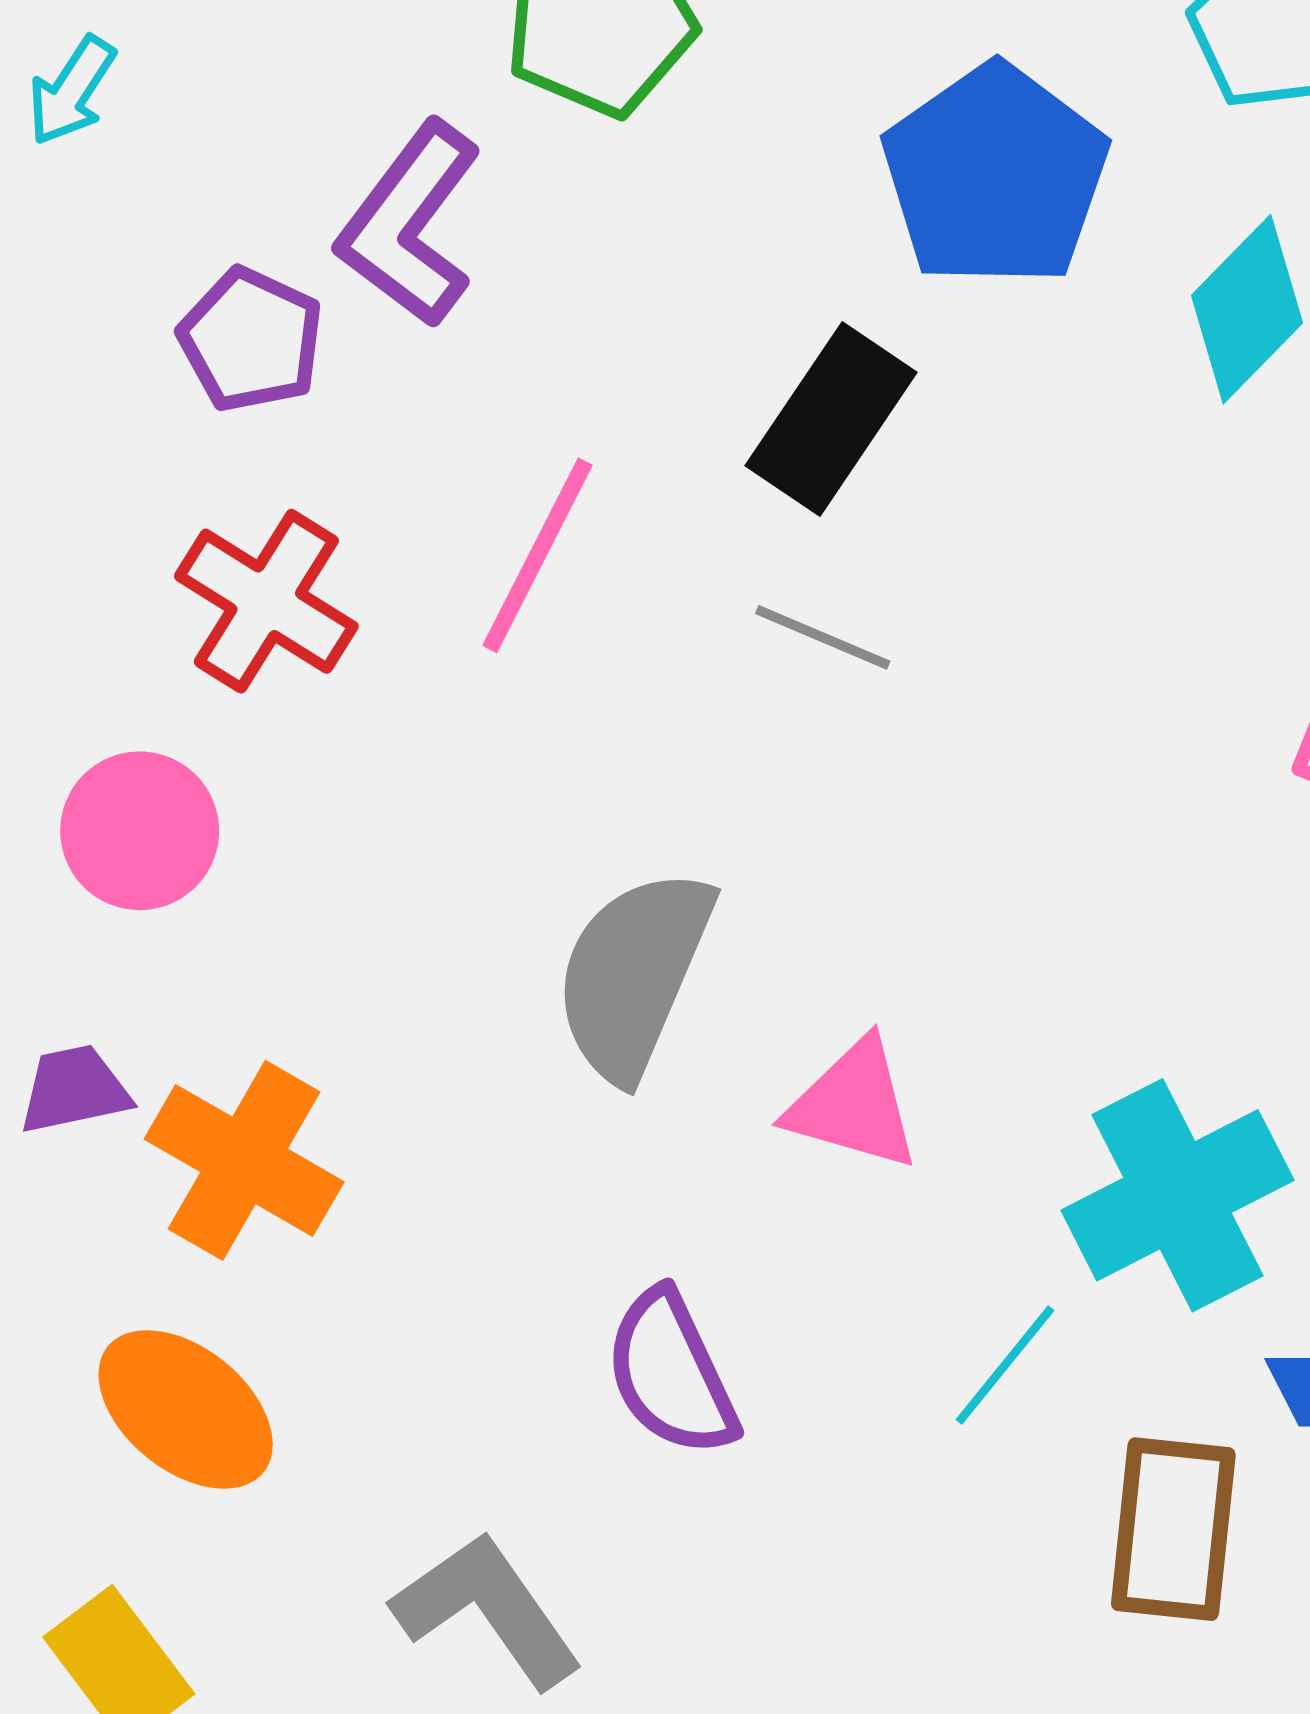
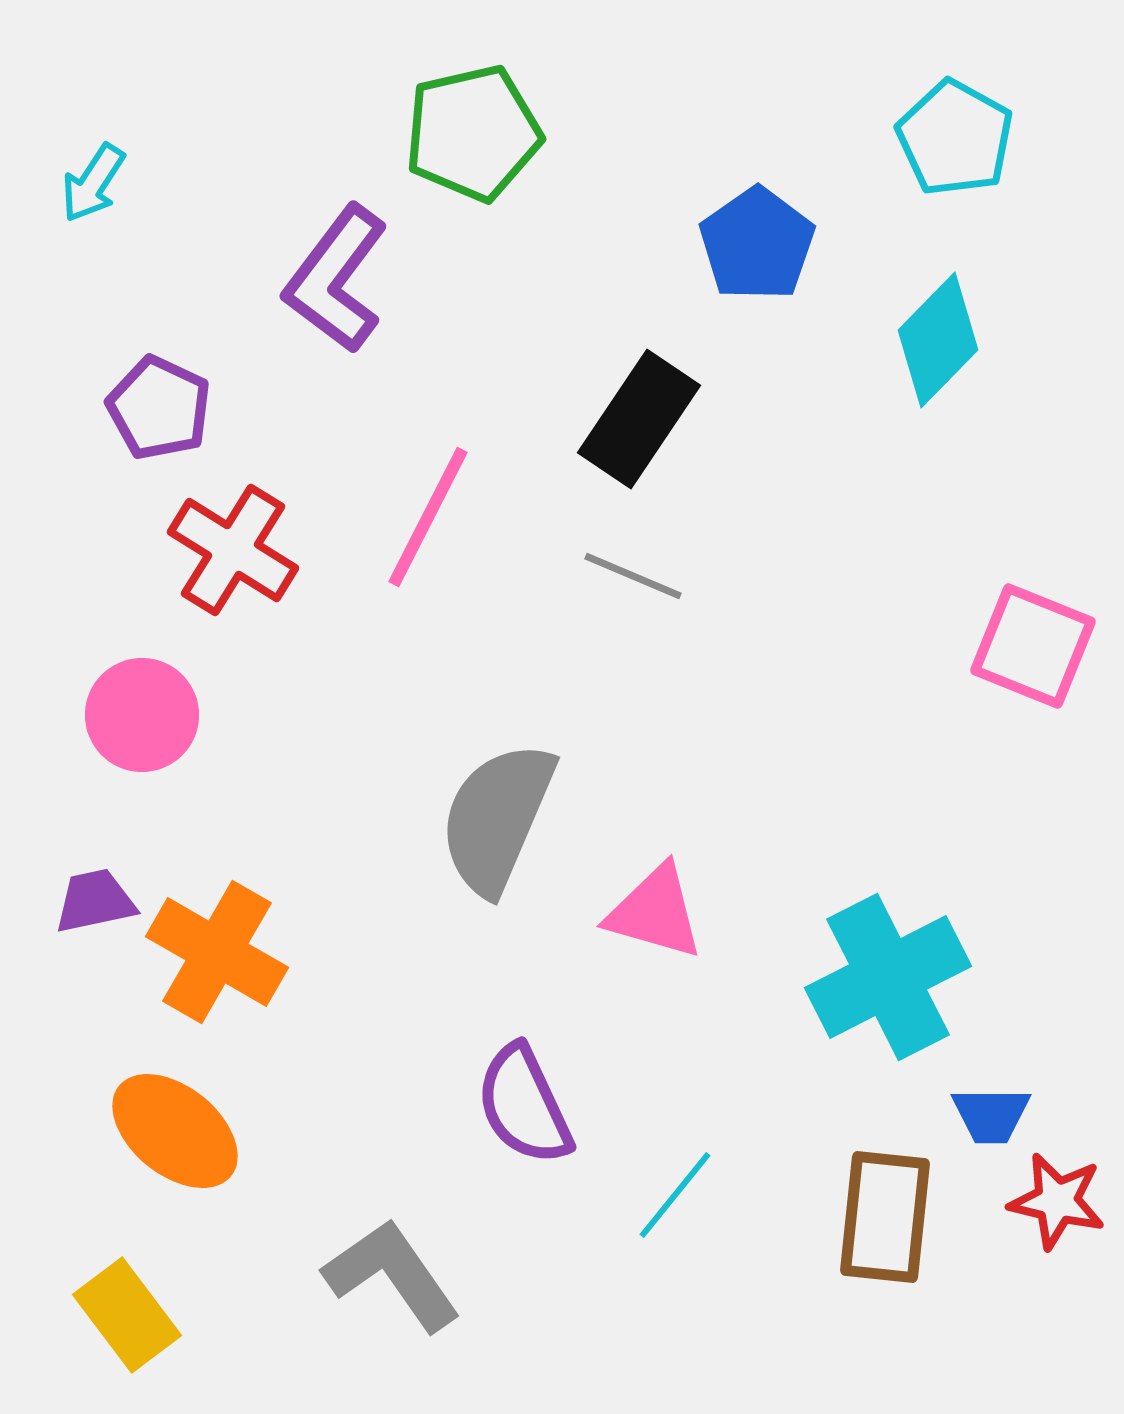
blue pentagon: (995, 176) -> (757, 244), size x0.7
purple pentagon: (251, 340) -> (159, 408), moved
cyan line: (1005, 1365) -> (675, 1195), moved

